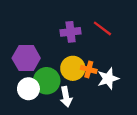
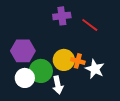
purple cross: (71, 32) -> (62, 16), moved
white star: (108, 79) -> (95, 69), turned -30

